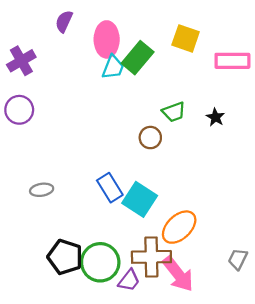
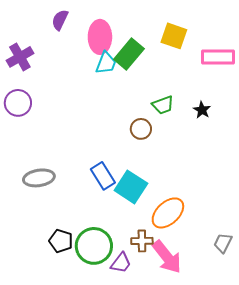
gray ellipse: (42, 190) -> (39, 178), size x1.4
black pentagon: (65, 257) -> (61, 241), size x0.7
brown cross: (151, 257) -> (142, 241), size x0.6

